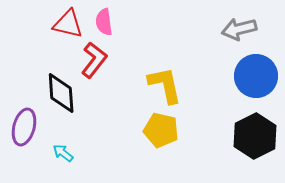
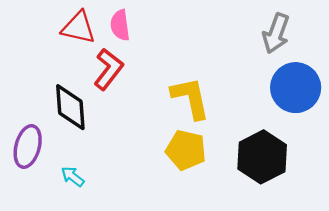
gray arrow: (239, 29) -> (276, 33), turned -56
black hexagon: (255, 136) -> (262, 157), moved

